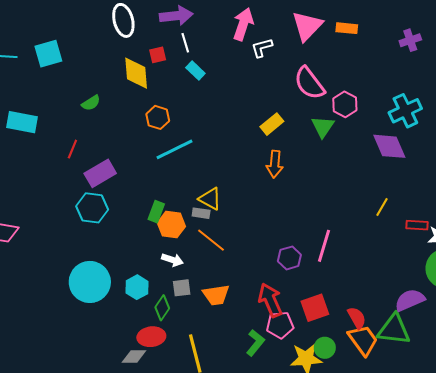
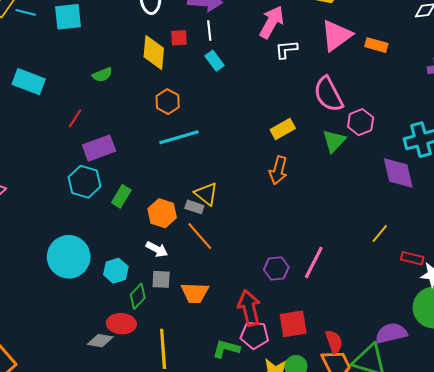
green rectangle: (156, 212) -> (121, 196), moved
green L-shape: (255, 343) -> (226, 349), turned -124

